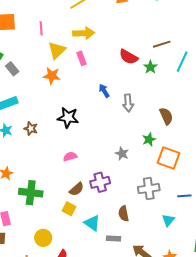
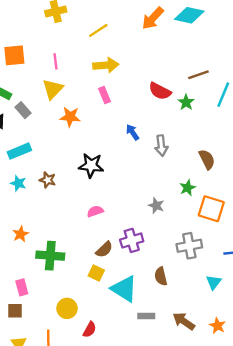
yellow triangle: (57, 50) -> (53, 89), moved
cyan triangle: (92, 223) -> (124, 289), size x1.4
gray rectangle: (113, 238) -> (146, 316), moved

